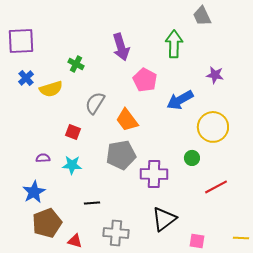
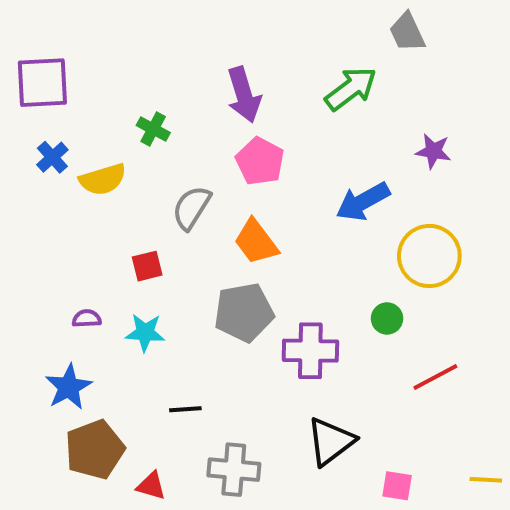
green arrow: (174, 44) -> (351, 89), turned 52
pink pentagon: (145, 80) -> (260, 161), moved
red square: (73, 132) -> (147, 266), turned -35

